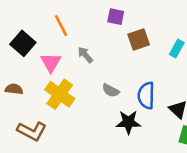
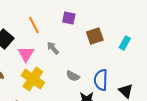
purple square: (116, 17) -> (69, 18), moved

